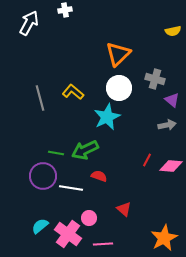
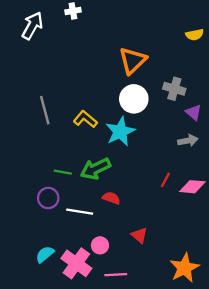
yellow L-shape: (73, 92) -> (85, 119), moved
purple circle: (43, 176) -> (48, 198), size x0.7

